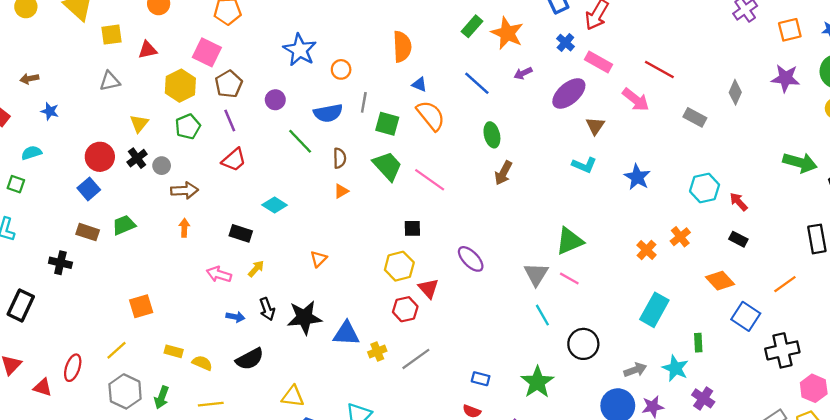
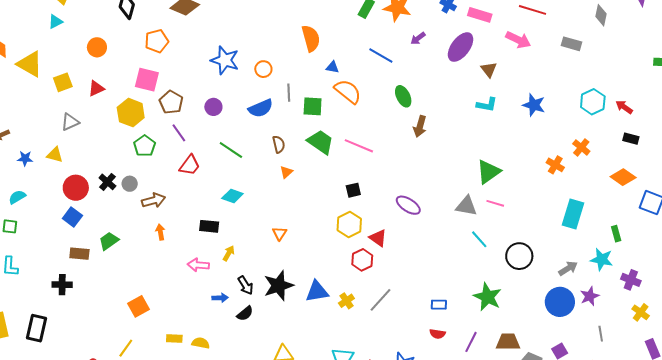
yellow triangle: (139, 123) -> (55, 155), moved, turned -42
green line: (300, 141) -> (231, 150), moved
gray triangle: (536, 274) -> (466, 206), turned -40
black semicircle: (250, 359) -> (245, 313), moved, size x0.7

